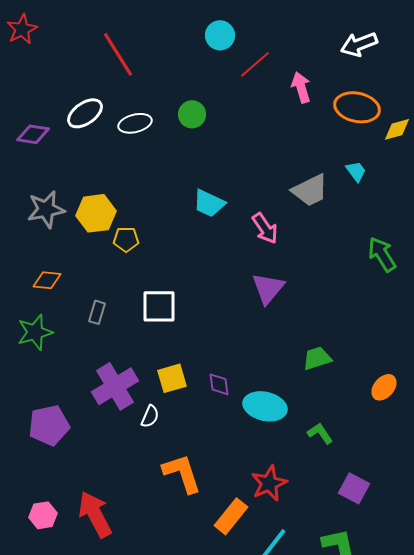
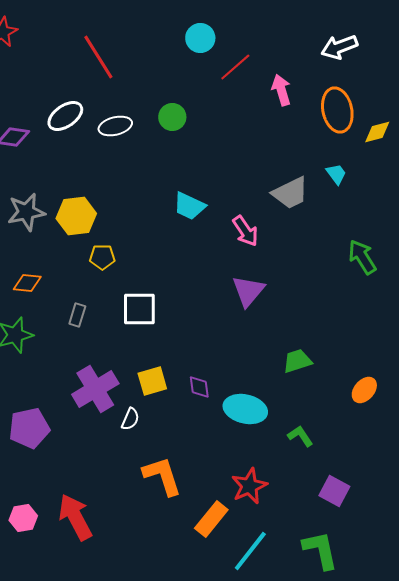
orange ellipse: (357, 107) -> (337, 110), turned 66
yellow pentagon: (126, 239) -> (102, 257), moved

